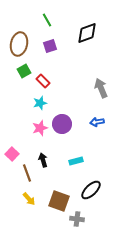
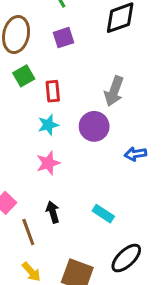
red rectangle: (43, 81) -> (53, 91), turned 40
gray arrow: (101, 88) -> (114, 91), moved, turned -138
purple circle: (62, 124) -> (94, 126), moved
cyan rectangle: (76, 161) -> (103, 214), turned 48

